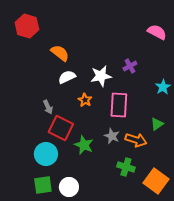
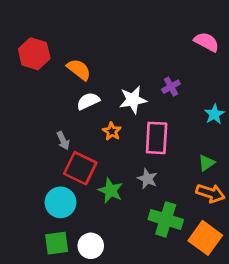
red hexagon: (27, 26) -> (34, 54), moved
orange arrow: (136, 140) -> (210, 193), moved
green cross: (126, 167) -> (166, 219), size x1.4

